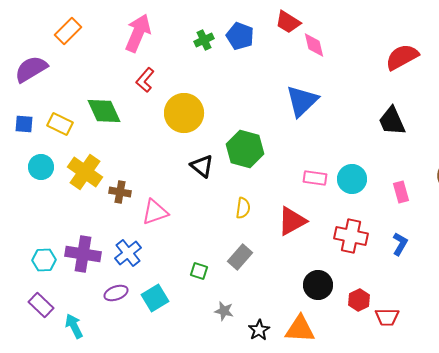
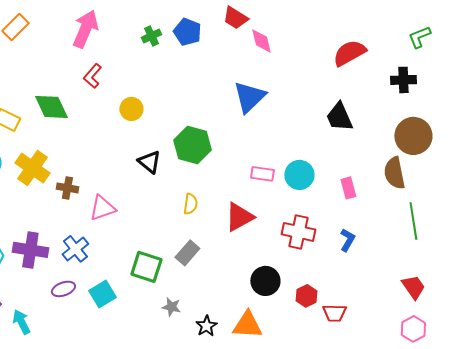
yellow circle: (184, 113) -> (131, 109), size x0.6
green square: (199, 271) -> (146, 267), size x1.8

